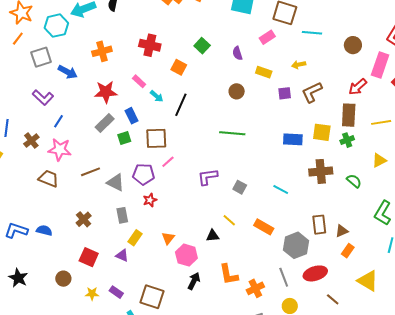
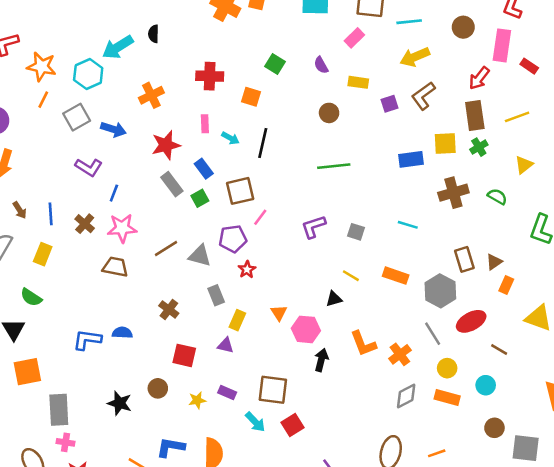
yellow arrow: (299, 65) -> (415, 57), moved, size x1.6
pink rectangle: (139, 81) -> (205, 124), turned 56
gray rectangle: (105, 123) -> (172, 184), turned -72
black star: (18, 278) -> (120, 403), moved

